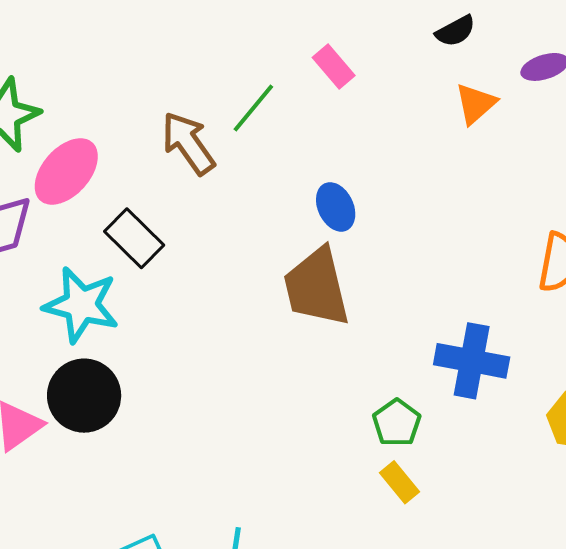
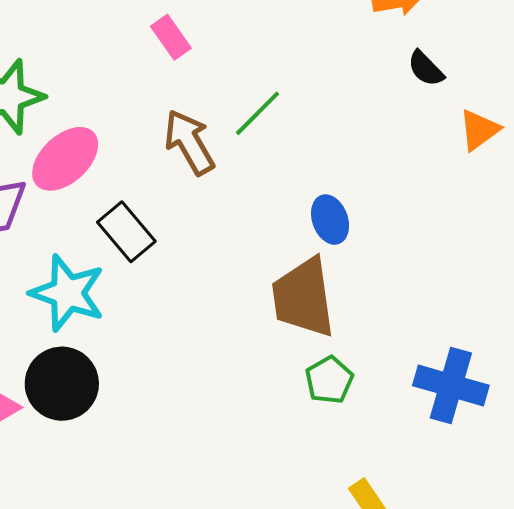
black semicircle: (456, 31) -> (426, 68), moved, turned 69
pink rectangle: (334, 66) -> (171, 37), moved
green pentagon: (397, 423) -> (329, 380), moved

